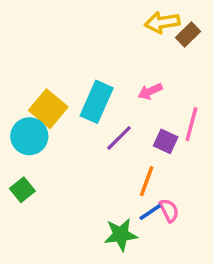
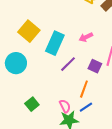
yellow square: (48, 109) -> (29, 31), moved
green square: (22, 190) -> (32, 104), moved
pink semicircle: (169, 210) -> (65, 106), moved

